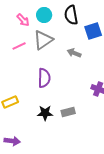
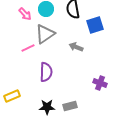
pink line: (19, 46) -> (28, 48), moved

